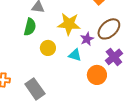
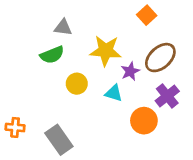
green semicircle: (30, 27) -> (52, 55), turned 54

